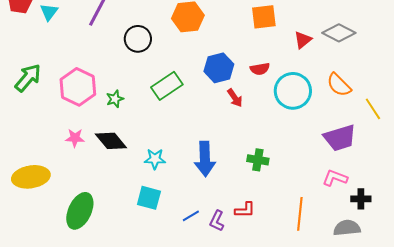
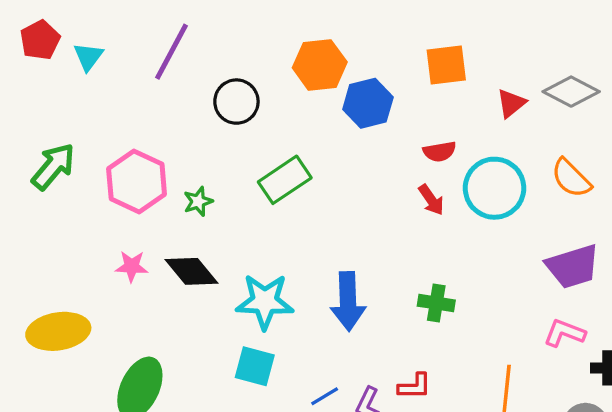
blue hexagon: (219, 68) -> (368, 103), moved
red arrow: (235, 98) -> (431, 200), moved
cyan star: (155, 159) -> (265, 301), size x1.6

